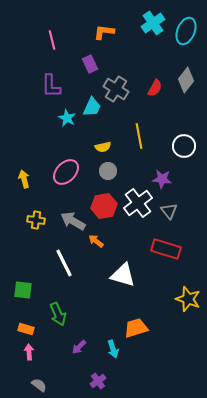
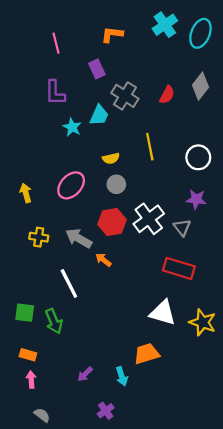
purple star: (162, 179) -> (196, 199), moved
white triangle: (123, 275) -> (163, 313), moved
green arrow: (58, 314) -> (54, 321), moved

